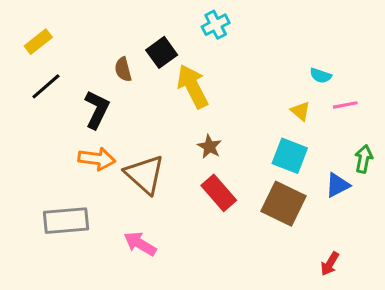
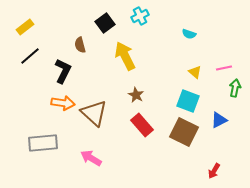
black square: (162, 52) -> (105, 23), moved
cyan semicircle: (321, 76) -> (189, 34), moved
green arrow: (364, 159) -> (235, 88), moved

